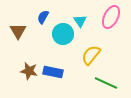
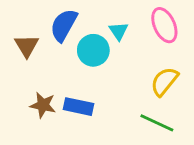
blue semicircle: (43, 17) -> (64, 25), size x1.6
pink ellipse: (111, 17) -> (164, 25), turned -50
yellow semicircle: (91, 55) -> (164, 81), moved

